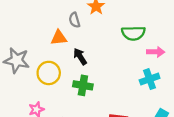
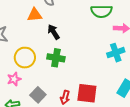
yellow circle: (49, 73) -> (25, 58), moved

